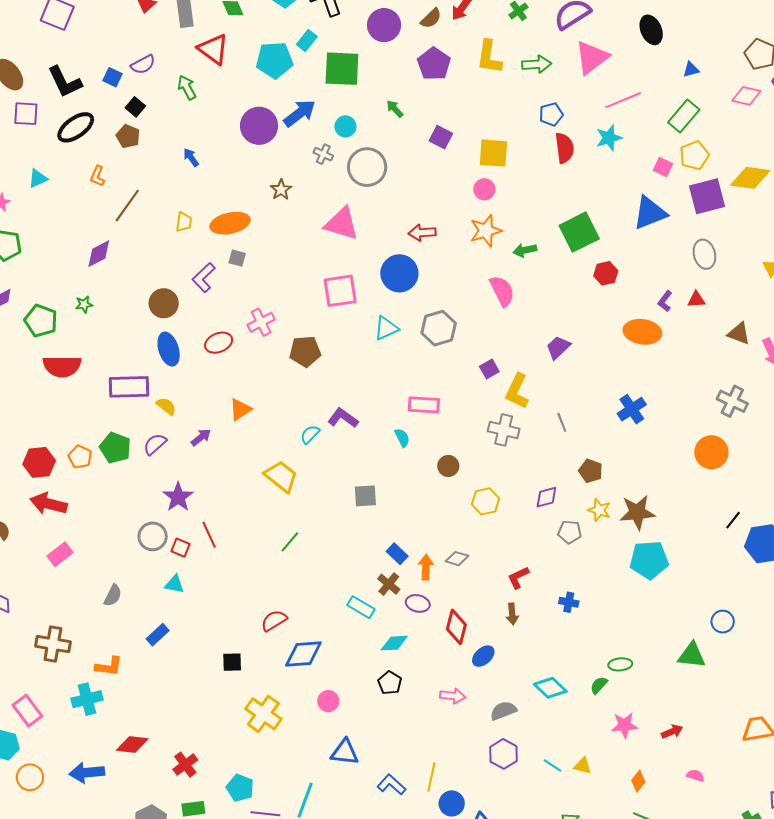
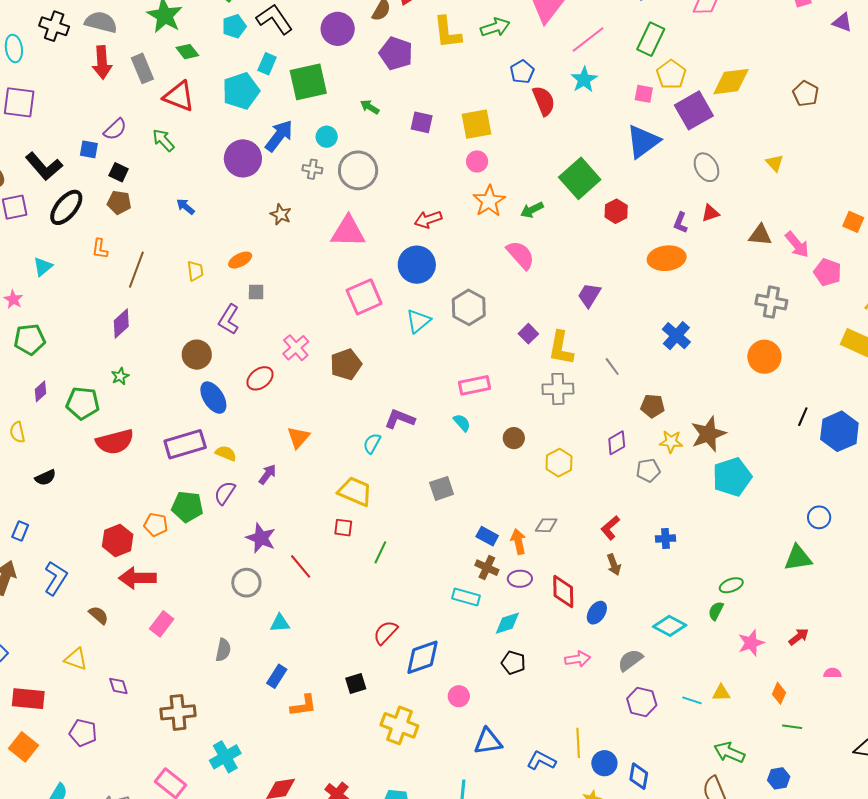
orange ellipse: (230, 223) -> (240, 260), size x0.6
red square: (180, 548) -> (343, 528), moved
orange L-shape: (109, 666) -> (303, 706), moved

